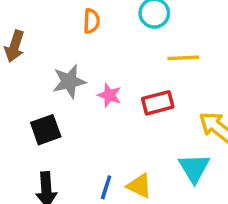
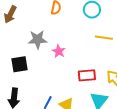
red rectangle: (158, 103) -> (87, 75), moved

